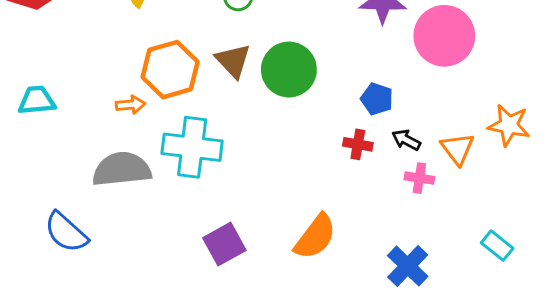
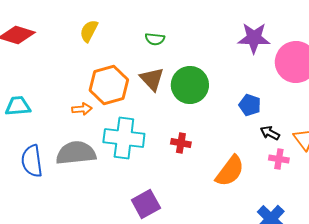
red cross: (358, 144) -> (181, 143), moved
blue semicircle: (66, 232) -> (32, 161), moved, turned 40
orange semicircle: (315, 237) -> (230, 171), moved

